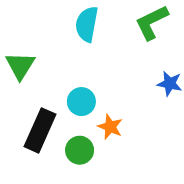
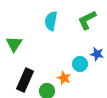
cyan circle: (81, 102) -> (80, 64), moved

